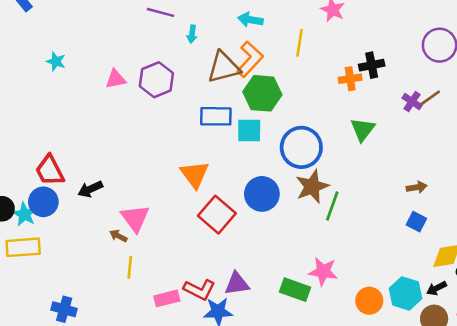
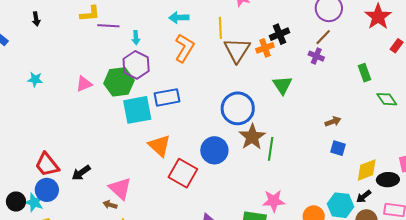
brown triangle: (224, 67) -> (237, 50), moved, turned -32
purple hexagon: (156, 80) -> (136, 65), moved
green hexagon: (262, 93) -> (119, 82), moved
brown line: (430, 98) -> (323, 37), moved
cyan square: (249, 130) -> (137, 110), moved, size x1.4

